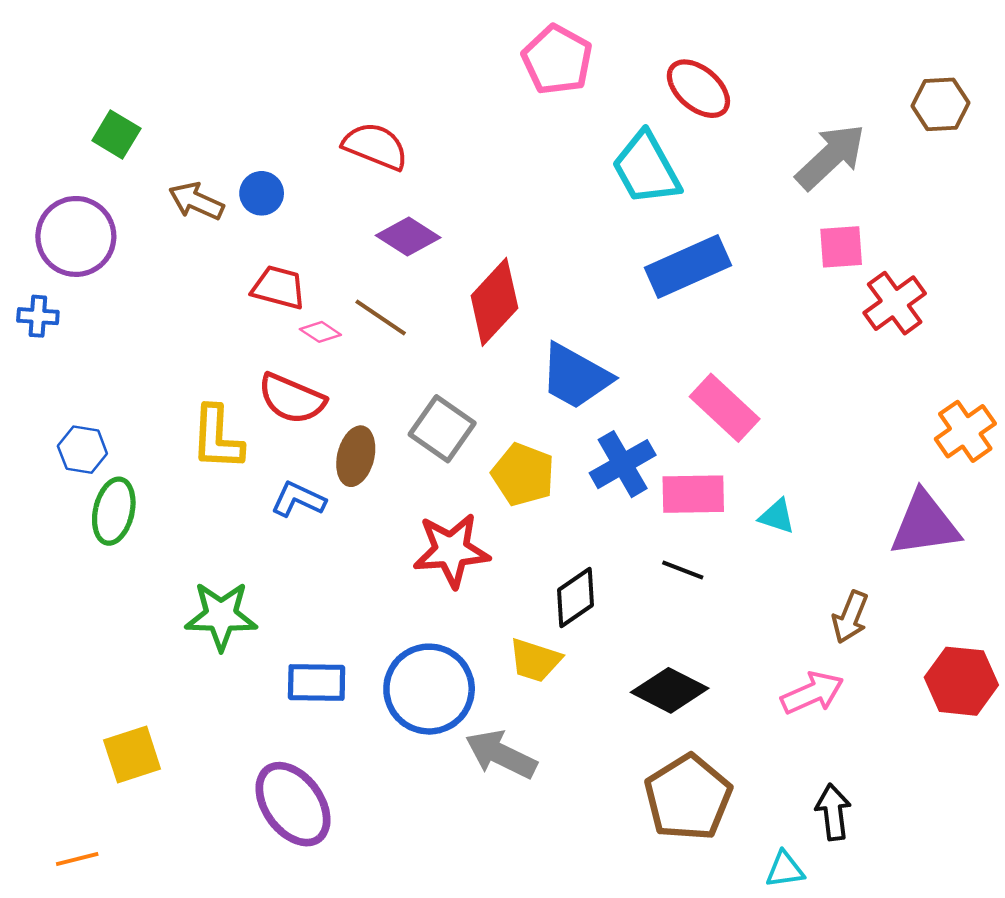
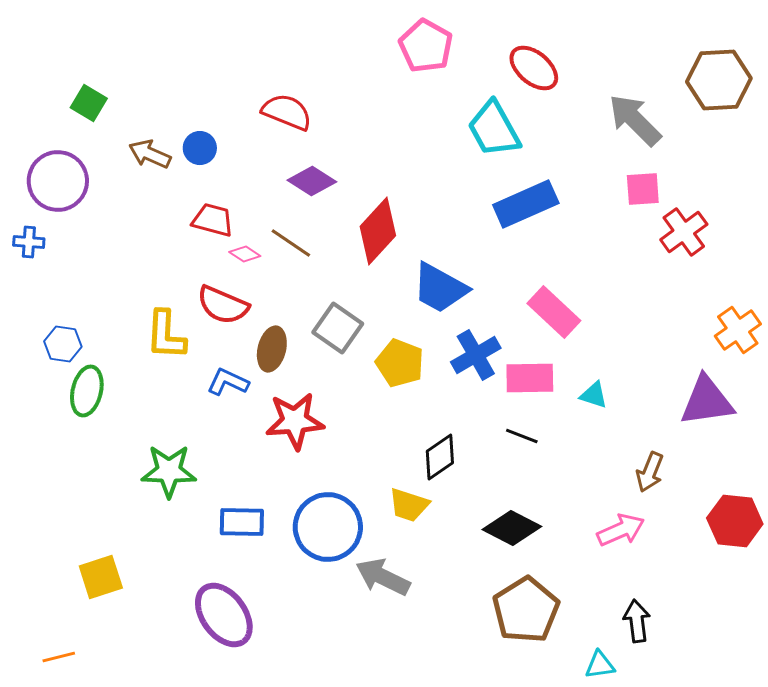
brown hexagon: (940, 104) -> (719, 80), size x1.5
gray arrow: (831, 157) -> (635, 120), turned -92
red star: (451, 550) -> (295, 421), moved

